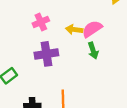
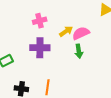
yellow arrow: (74, 29) -> (66, 31), turned 128

